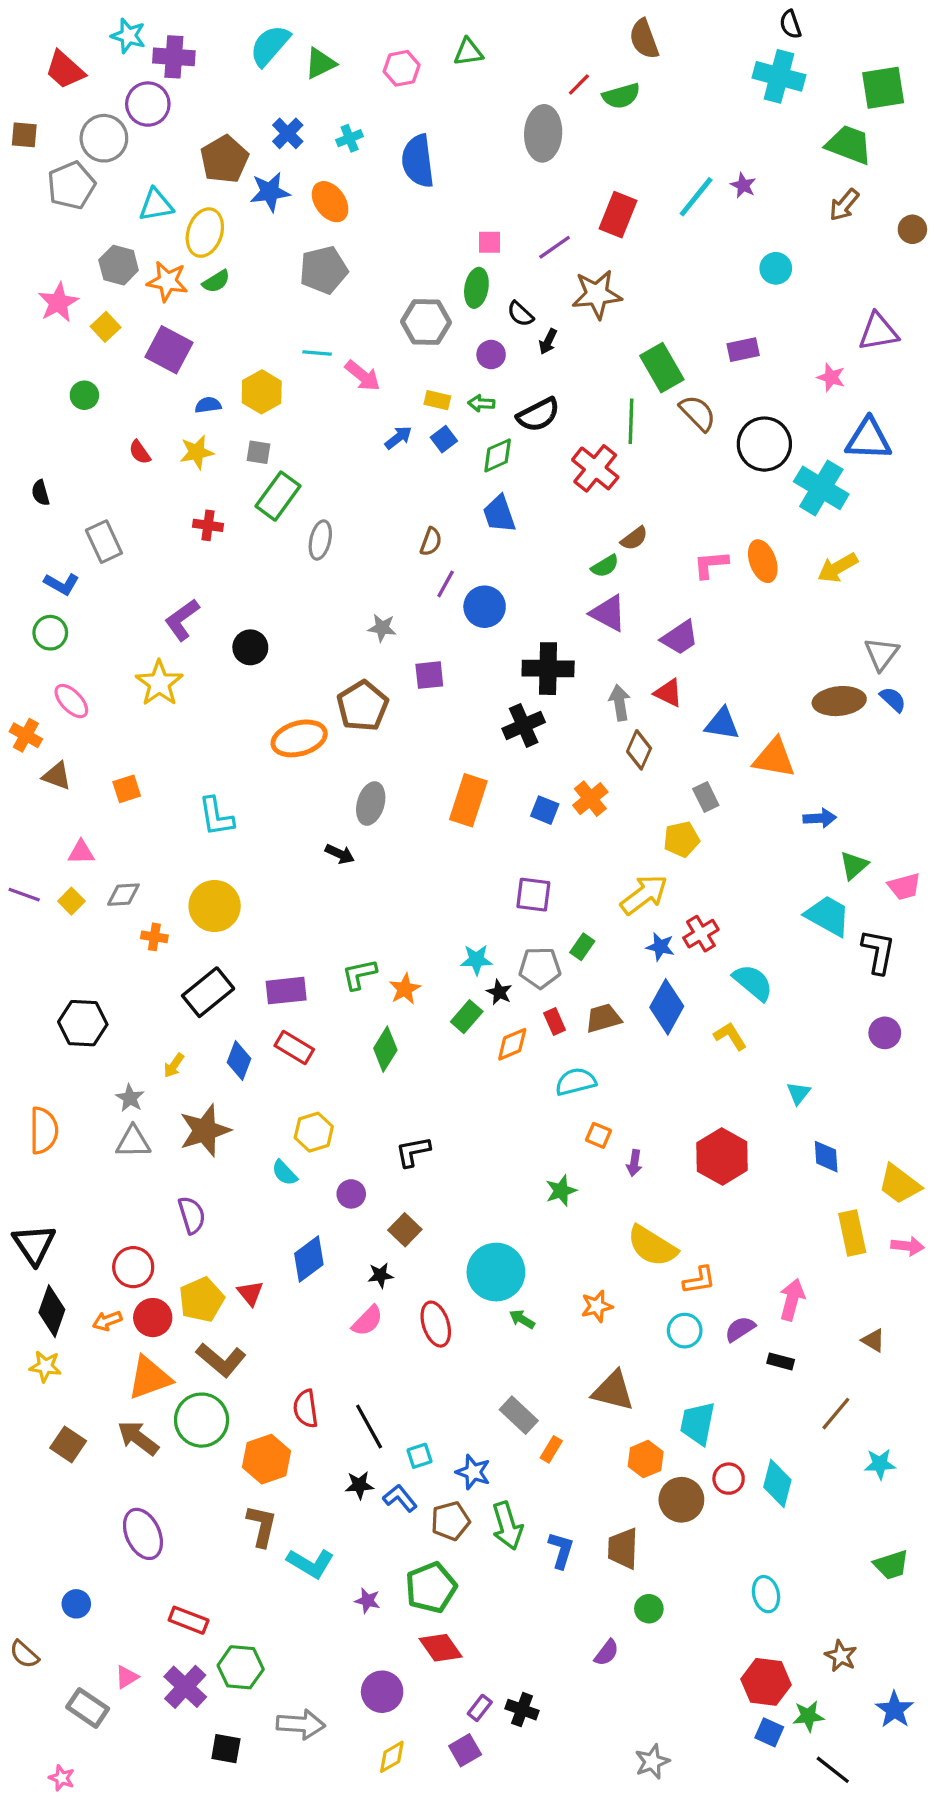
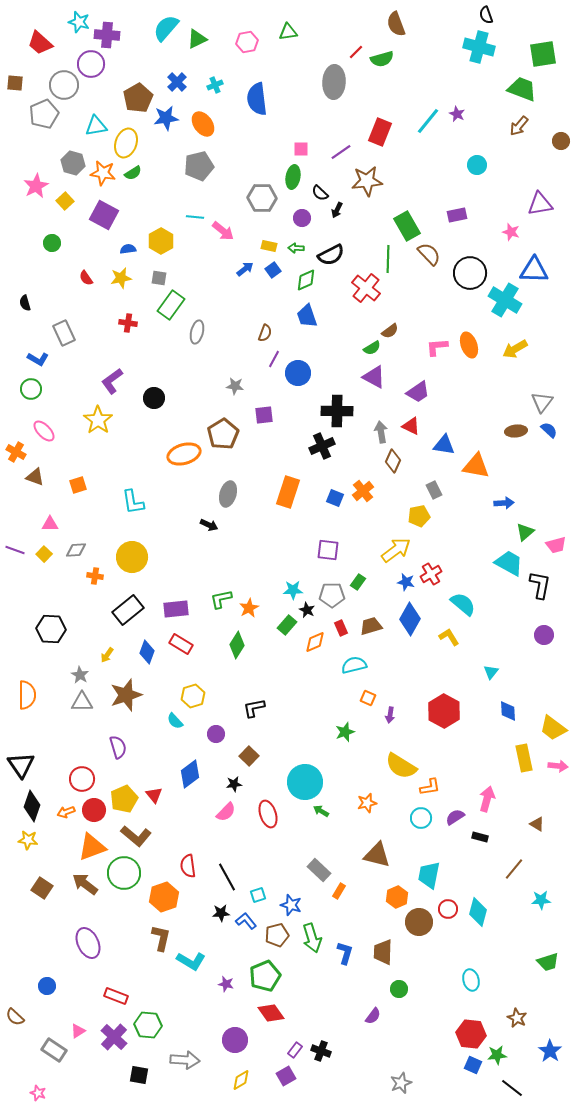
brown ellipse: (839, 701) -> (516, 431), size x0.7

